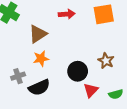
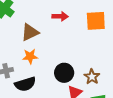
brown star: (106, 61) -> (92, 77), moved

